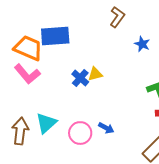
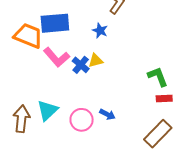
blue star: (142, 44) -> (100, 31), moved
pink L-shape: (27, 74) -> (57, 57), moved

